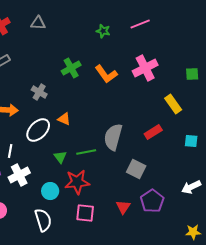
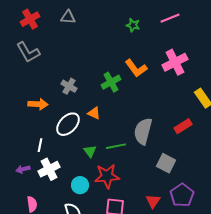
green cross: (71, 68) -> (111, 82), moved

